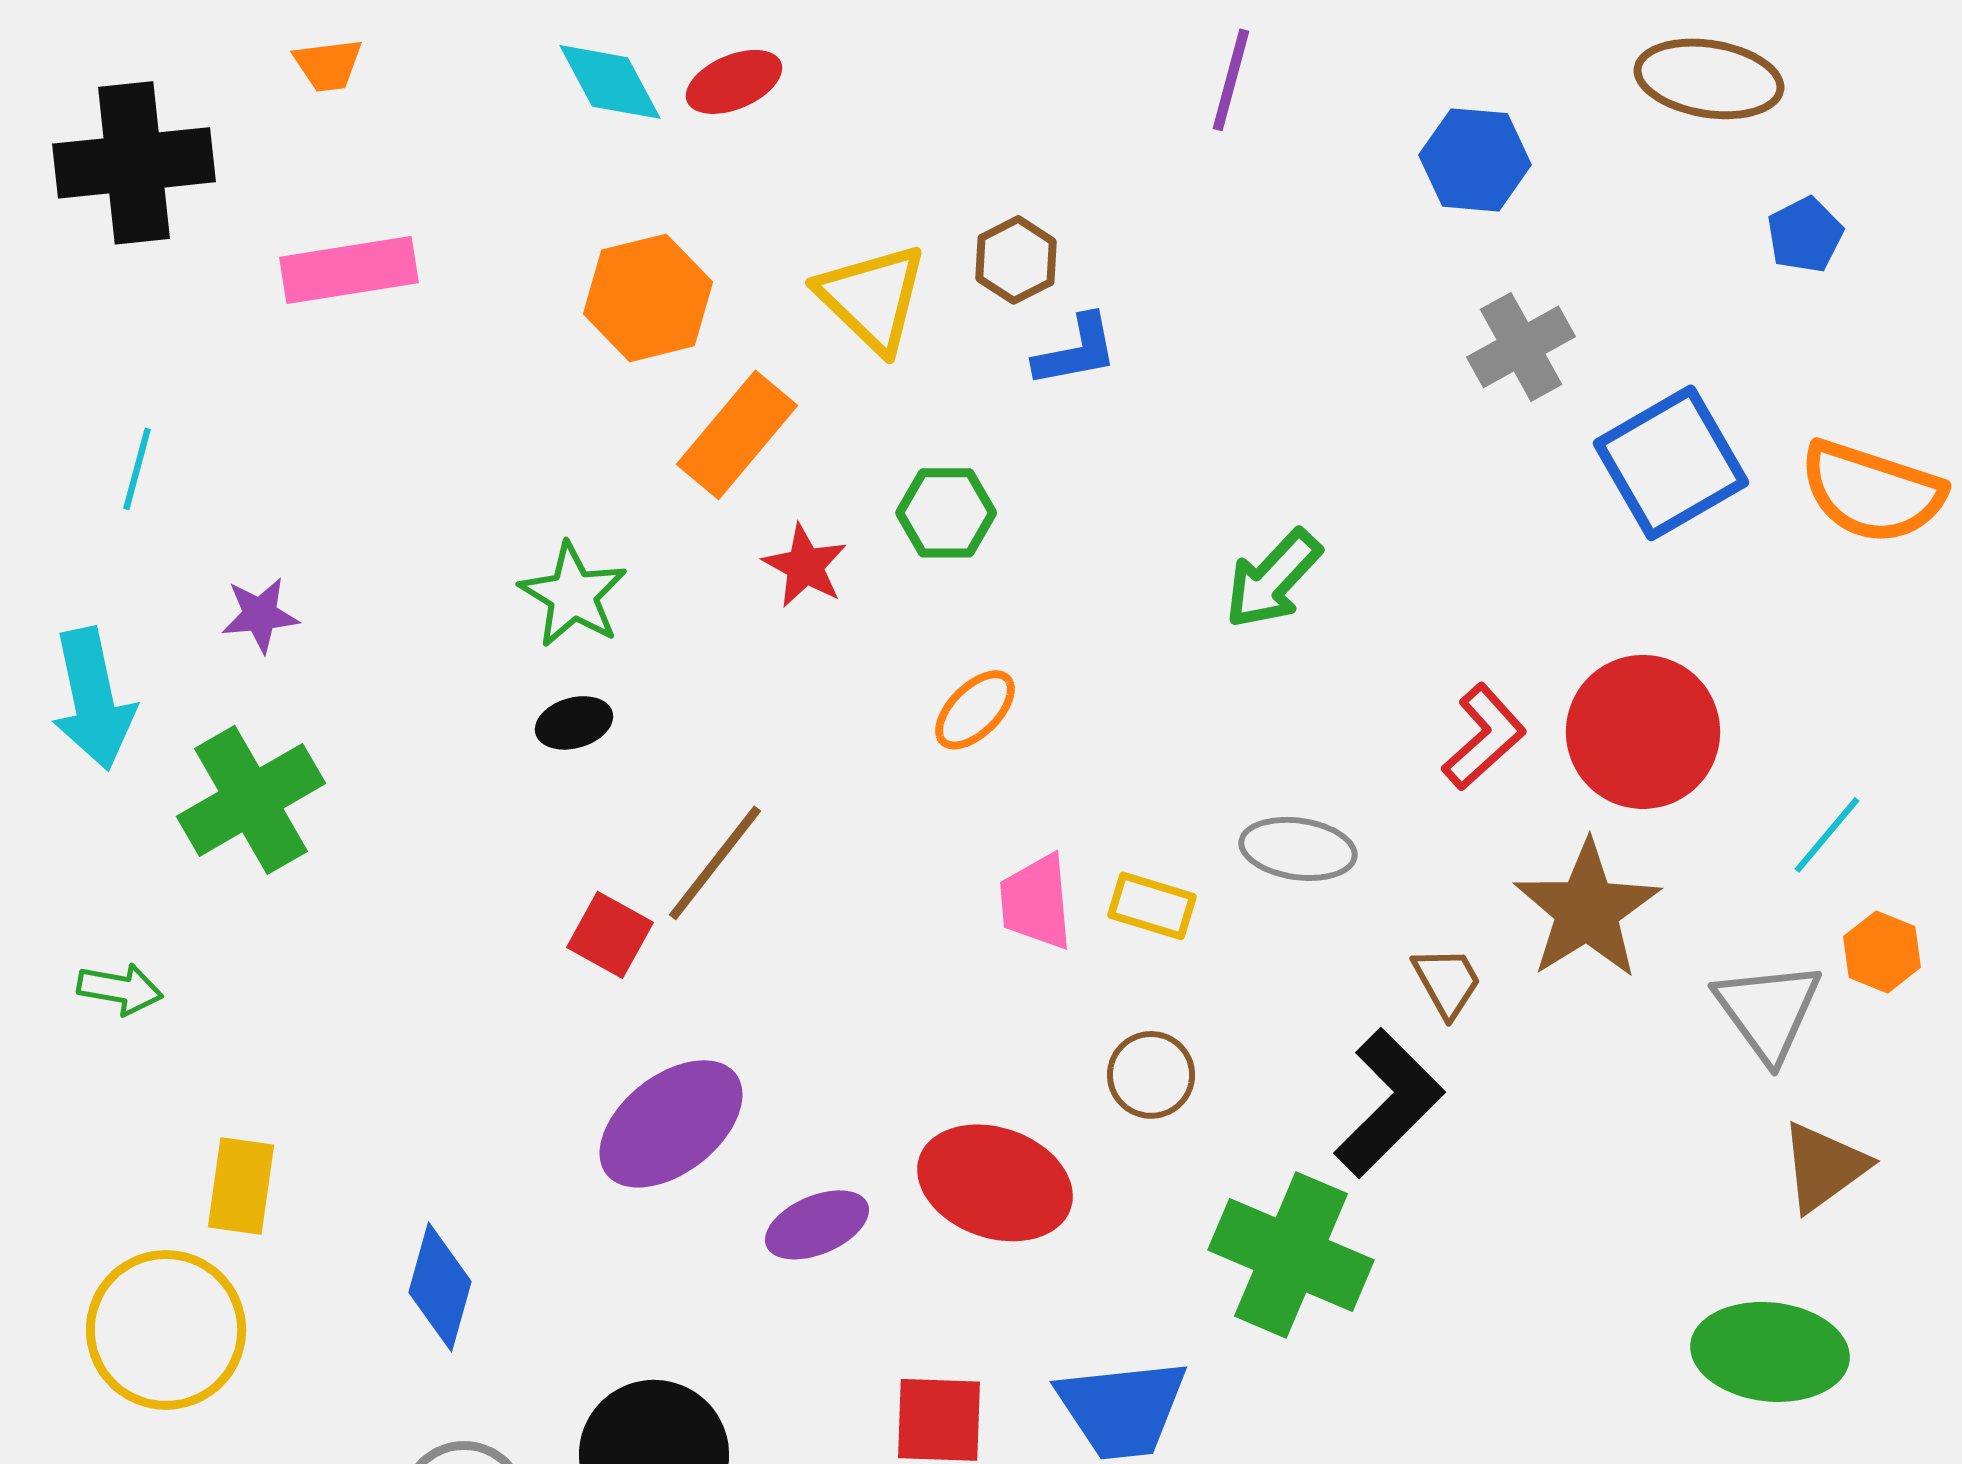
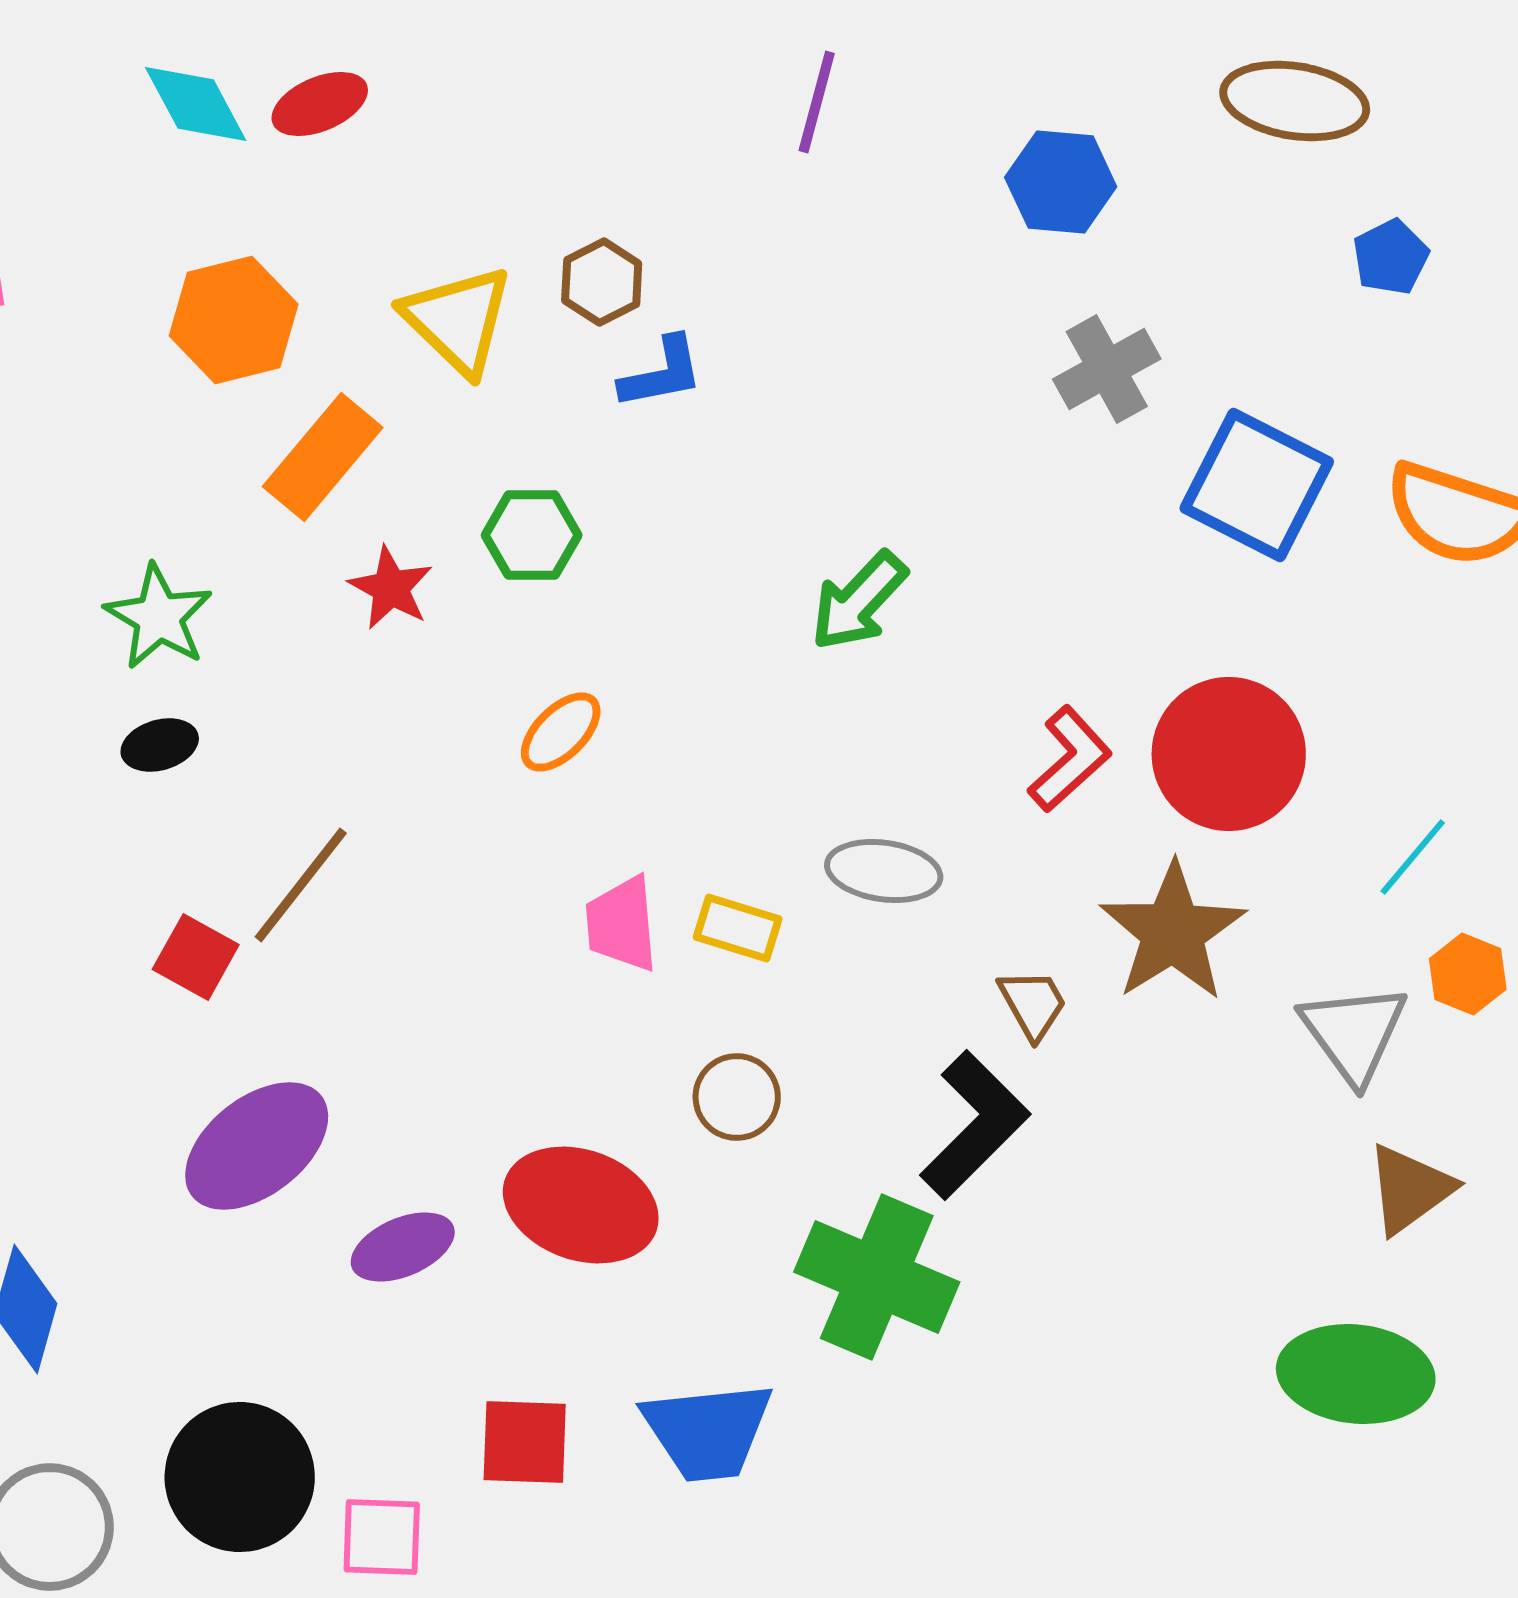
blue square: (1671, 463) -> (1257, 485), turned -33

